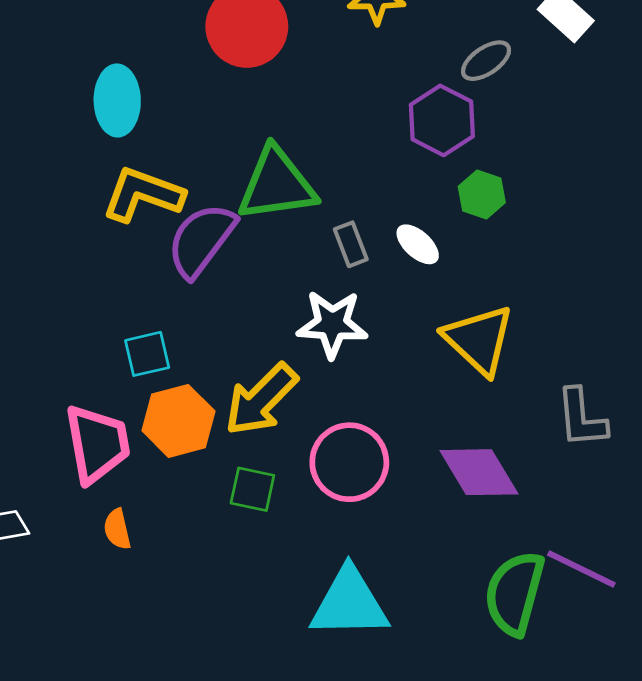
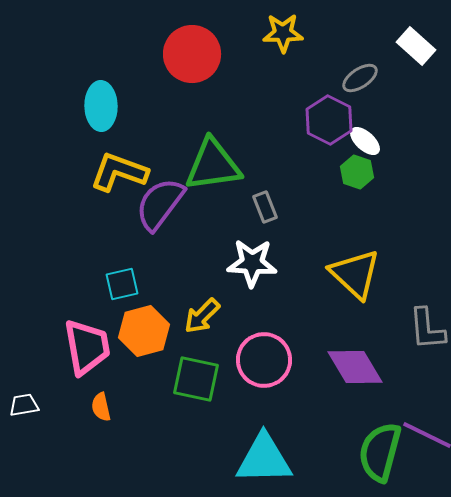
white ellipse: (418, 244) -> (365, 141), moved
yellow arrow: (261, 400) -> (202, 316), size x0.7
green square: (252, 489) -> (196, 379), size x1.4

